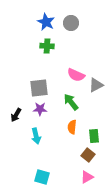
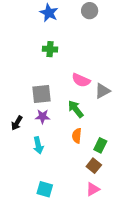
blue star: (46, 22) -> (49, 13), moved
gray circle: (71, 23) -> (90, 11), moved
green rectangle: (94, 136) -> (100, 145), turned 32

